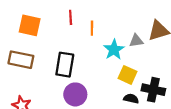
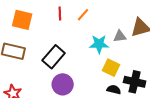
orange line: (92, 28) -> (83, 15), moved, turned 40
cyan star: (114, 50) -> (99, 44), turned 30
black rectangle: (65, 65) -> (54, 57), turned 30

